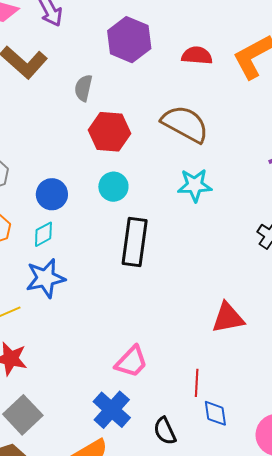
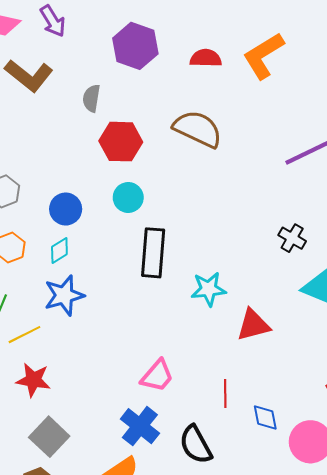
cyan star: (195, 185) -> (208, 289), moved
blue diamond: (215, 413) -> (265, 417), moved
black semicircle: (165, 431) -> (196, 445), size x1.4

